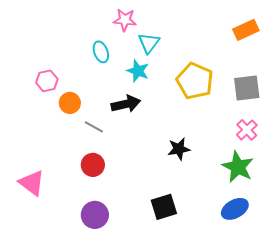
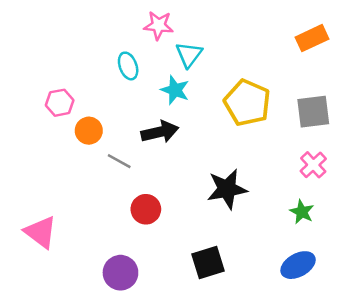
black star: (179, 149) -> (227, 189), size x1.4
red circle: (93, 165) -> (146, 209), moved
green star: (238, 167) -> (302, 212), size x0.6

